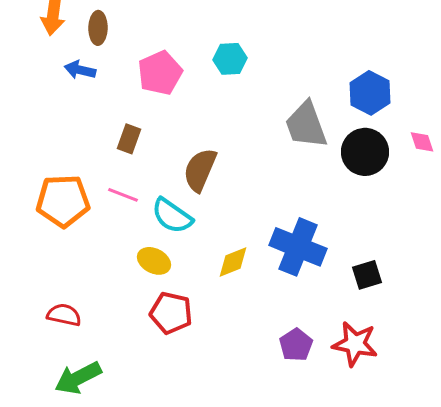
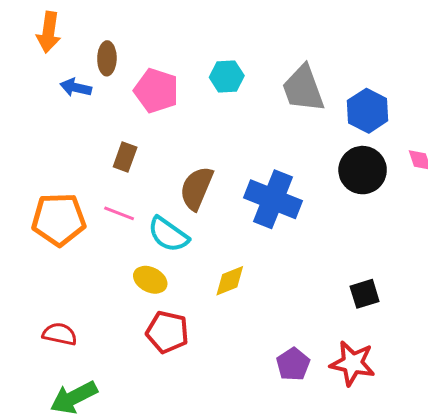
brown ellipse: (98, 28) -> (107, 58), moved
pink pentagon: (160, 73) -> (156, 91), turned -30
gray trapezoid: (306, 125) -> (303, 89), moved
blue cross: (298, 247) -> (273, 199), moved

